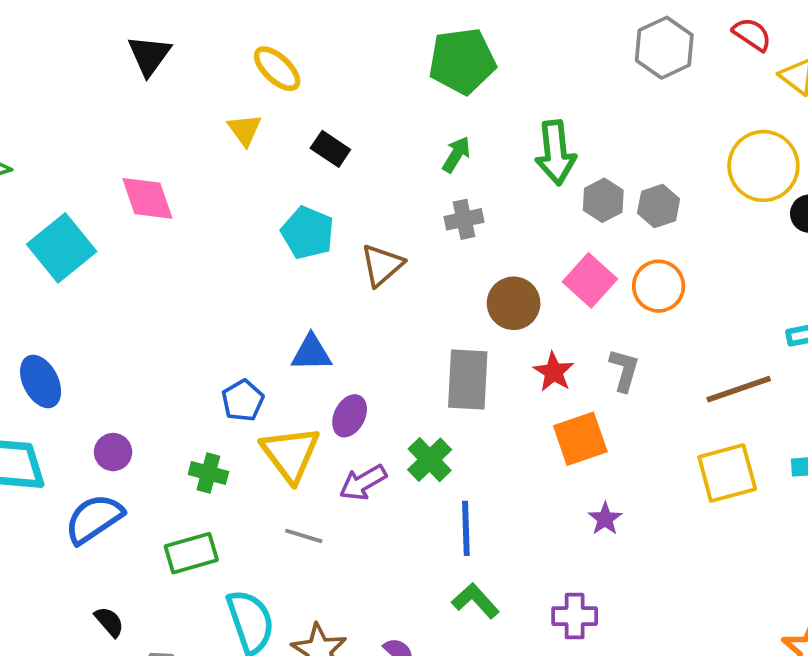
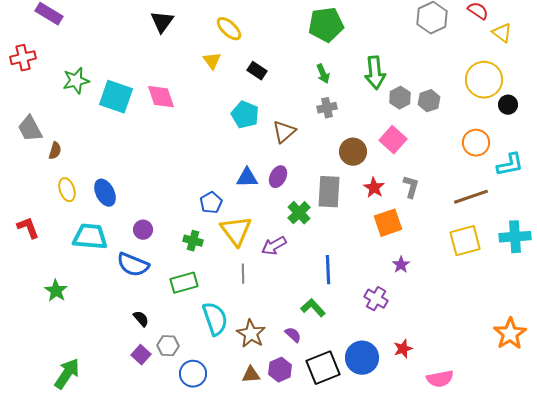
green arrow: (456, 154) -> (323, 74), turned 126
cyan square: (62, 248) -> (116, 97), moved, turned -32
orange circle: (659, 286) -> (476, 143), moved
purple ellipse: (350, 416) -> (278, 177), moved
green cross: (430, 460) -> (299, 213), moved
blue semicircle: (94, 519) -> (133, 265), turned -124
gray line: (304, 536) -> (243, 274), turned 72
green L-shape: (475, 601) -> (313, 308), moved
purple cross: (575, 616) -> (376, 299), moved, turned 30

